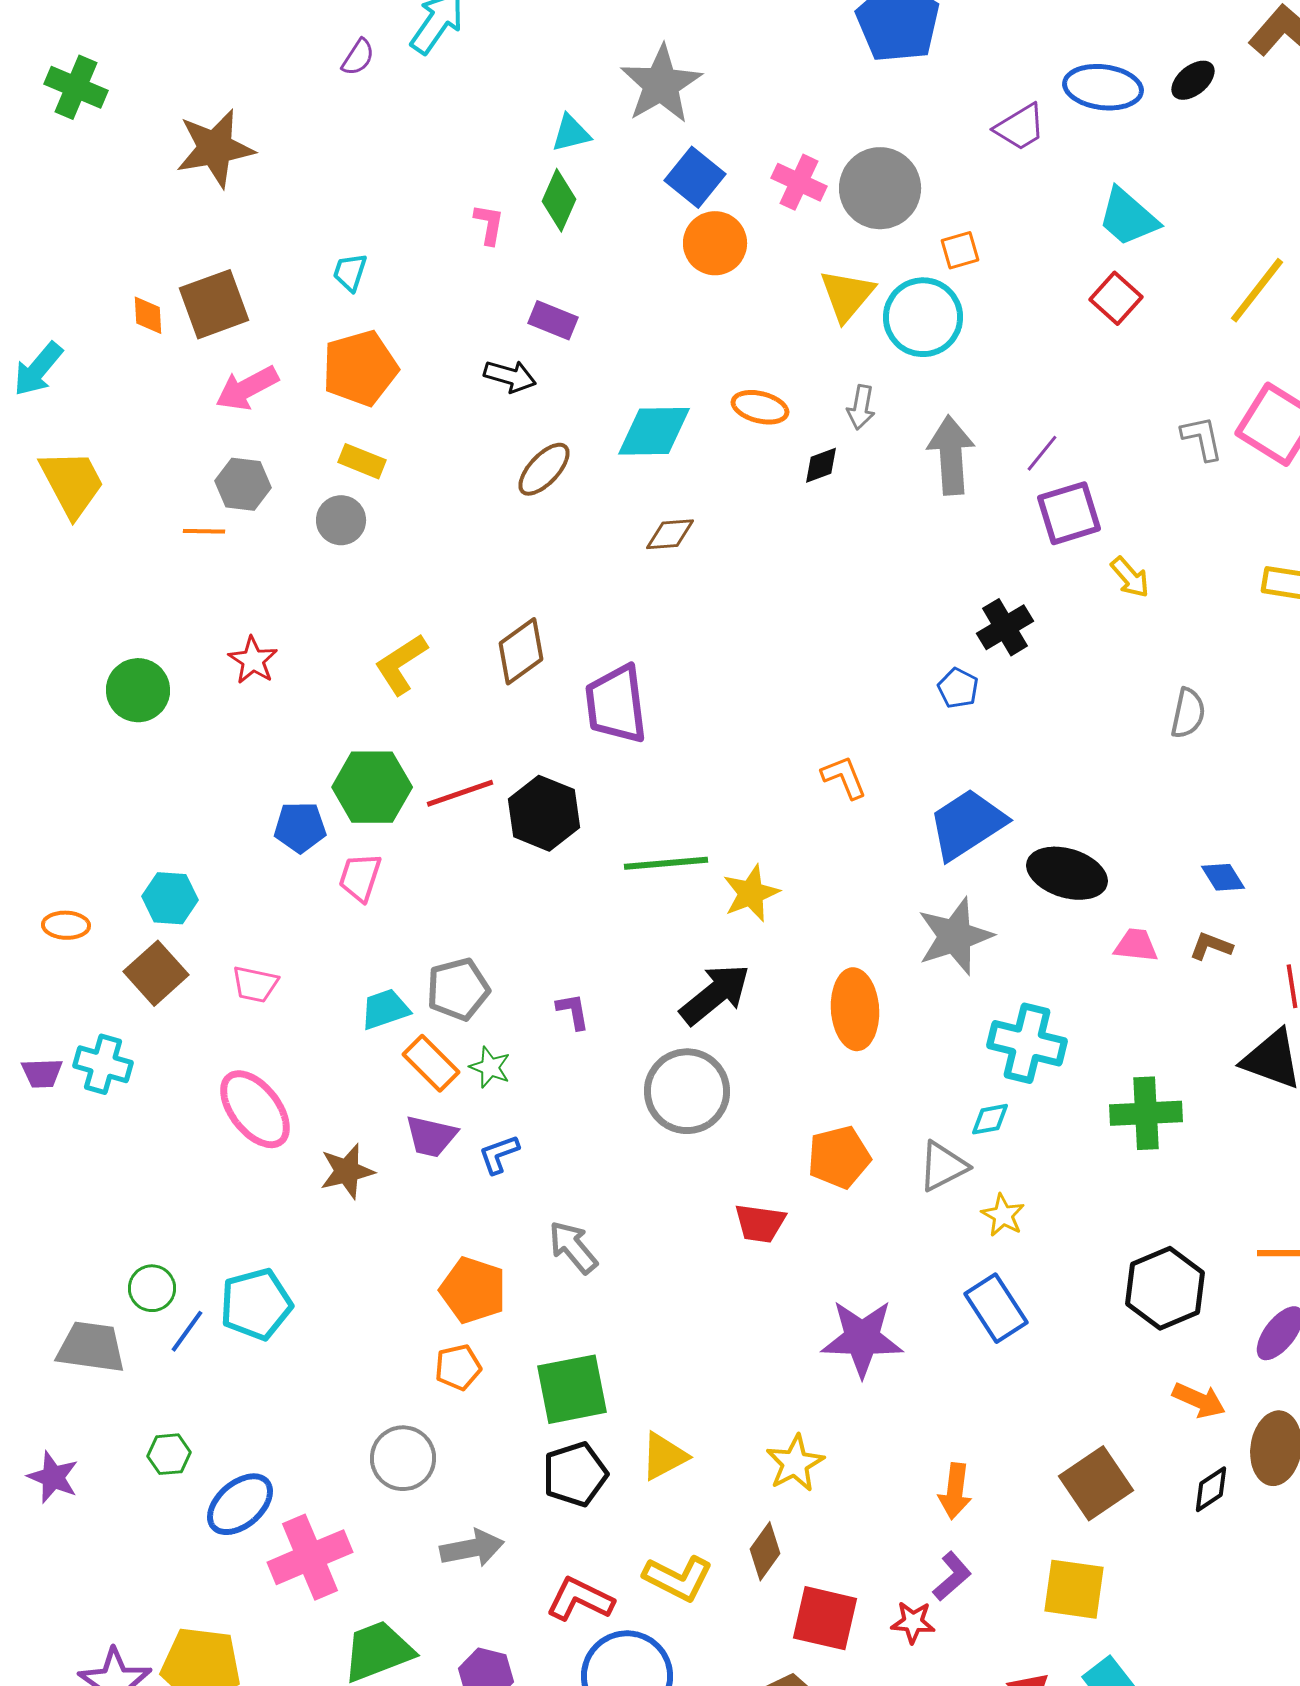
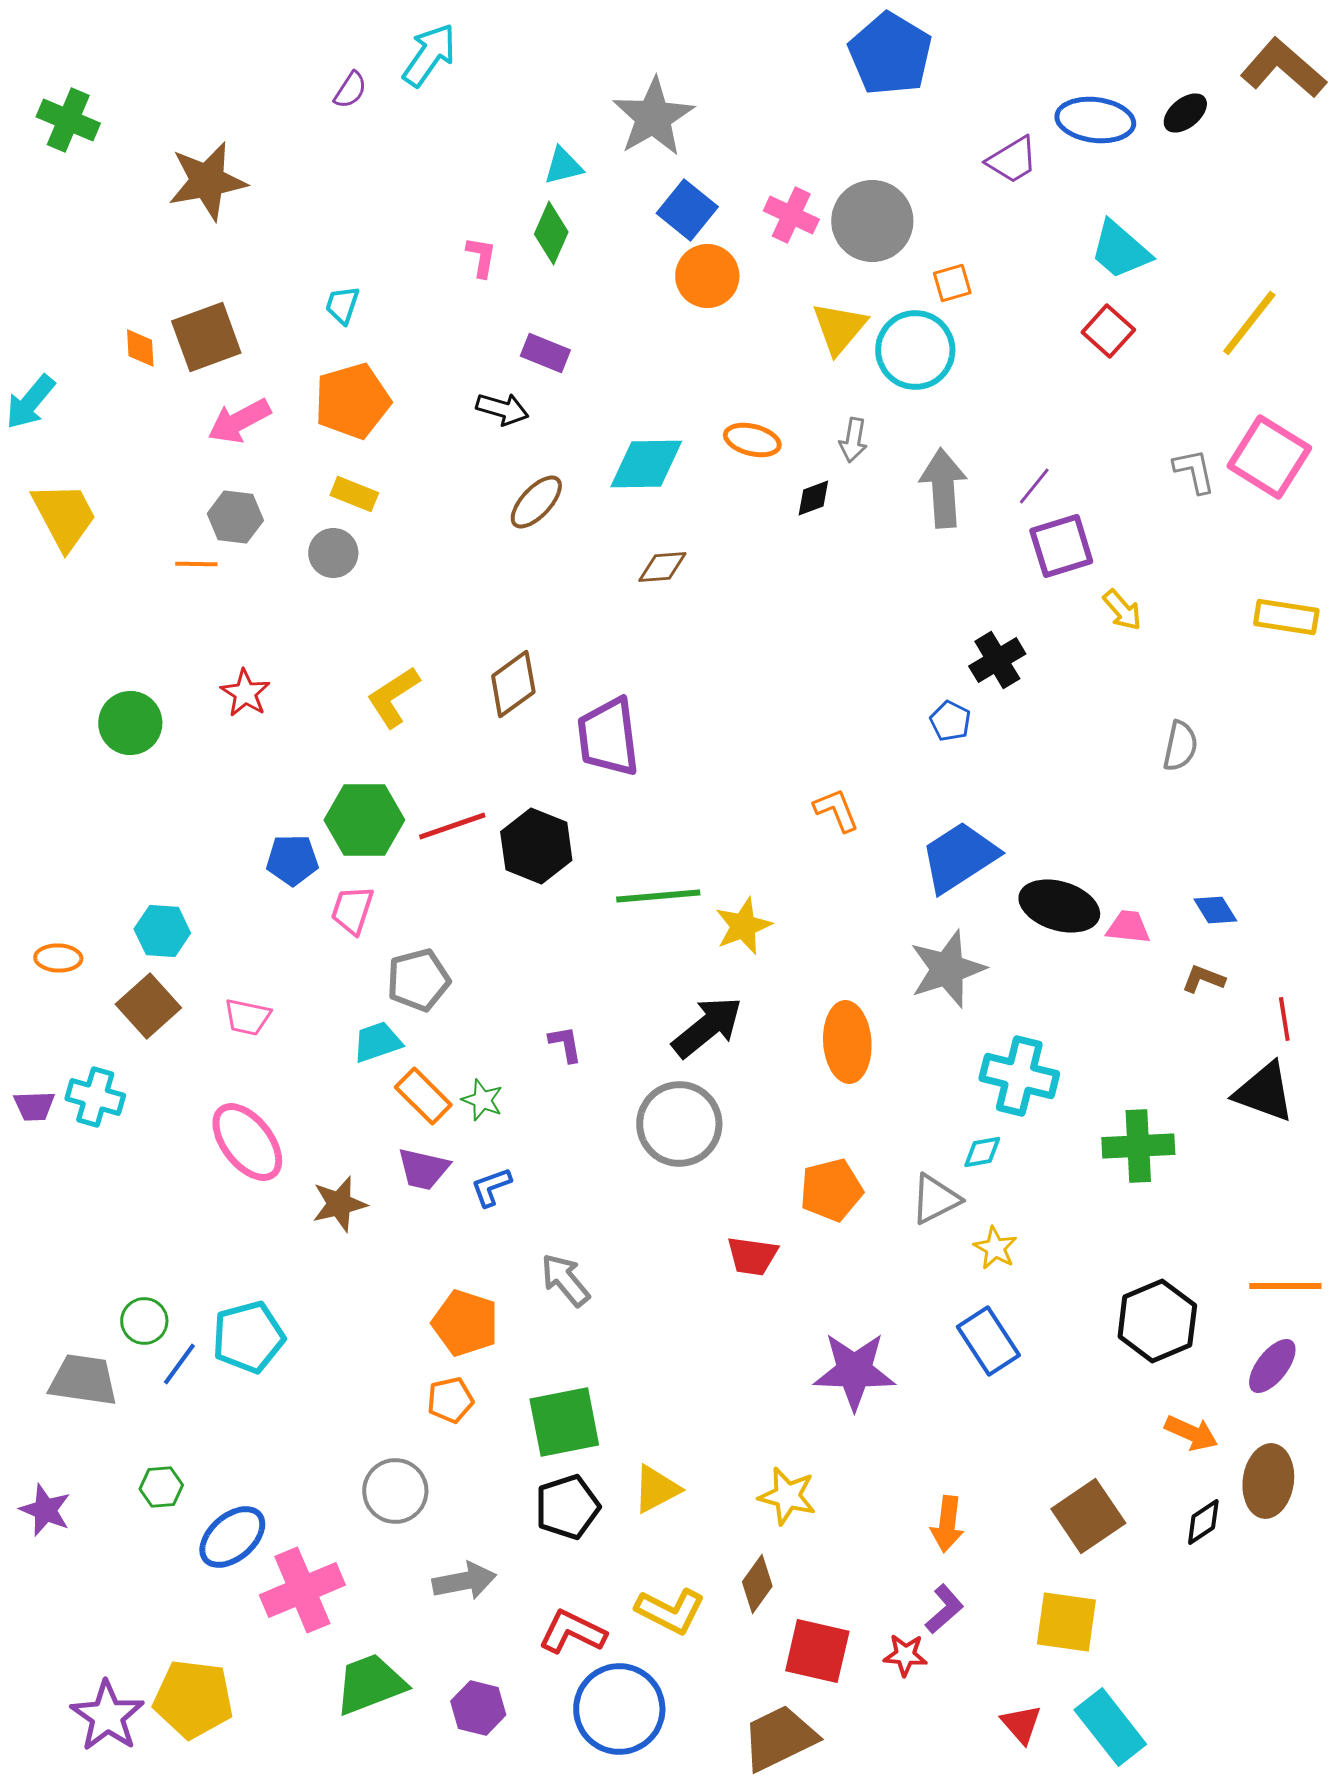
pink trapezoid: (1136, 945) -> (1128, 927), moved
gray pentagon: (458, 989) -> (418, 980), moved
yellow star: (795, 1463) -> (787, 1496), turned -30

